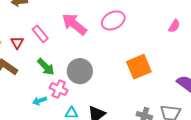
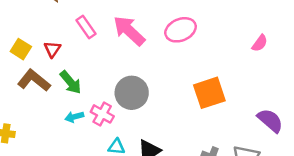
pink rectangle: (40, 34) -> (86, 27), moved
green arrow: (46, 67) -> (71, 82), moved
cyan arrow: (40, 101) -> (74, 117), moved

